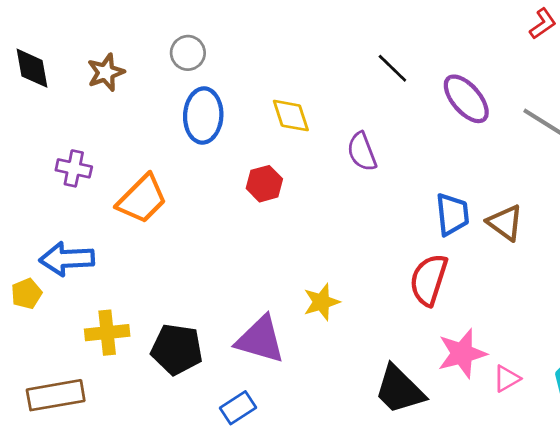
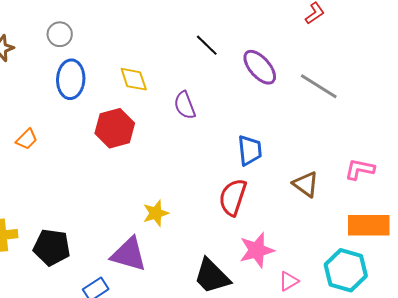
red hexagon: (264, 184) -> (115, 128), size x1.5
orange trapezoid: (142, 199) -> (27, 139), size x0.6
brown triangle: (505, 223) -> (306, 184), moved
purple triangle: (260, 340) -> (129, 254), moved
pink triangle: (507, 379) -> (289, 281), moved

